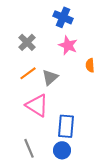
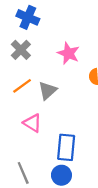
blue cross: (63, 17) -> (28, 17), moved
pink triangle: (37, 105) -> (32, 123), size x0.7

